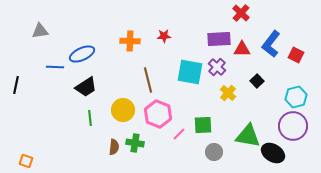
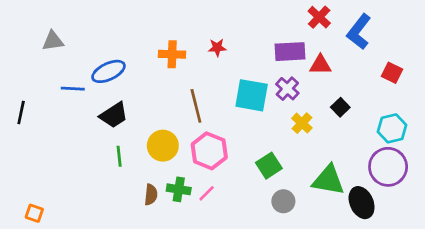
blue L-shape: (271, 44) -> (359, 32), moved
green square: (203, 125) -> (269, 166), turned -30
pink line: (179, 134) -> (207, 193), moved
black ellipse: (273, 153) -> (362, 203), turned 35

